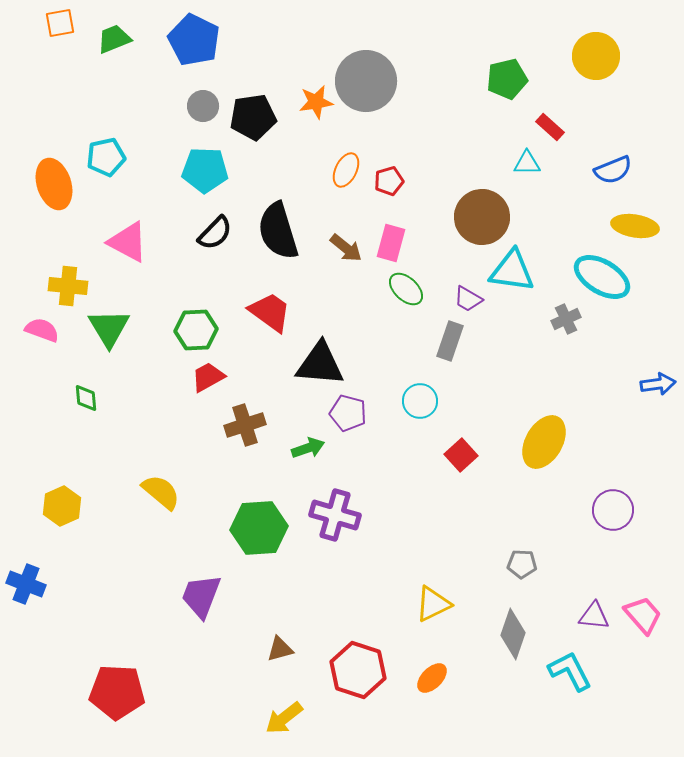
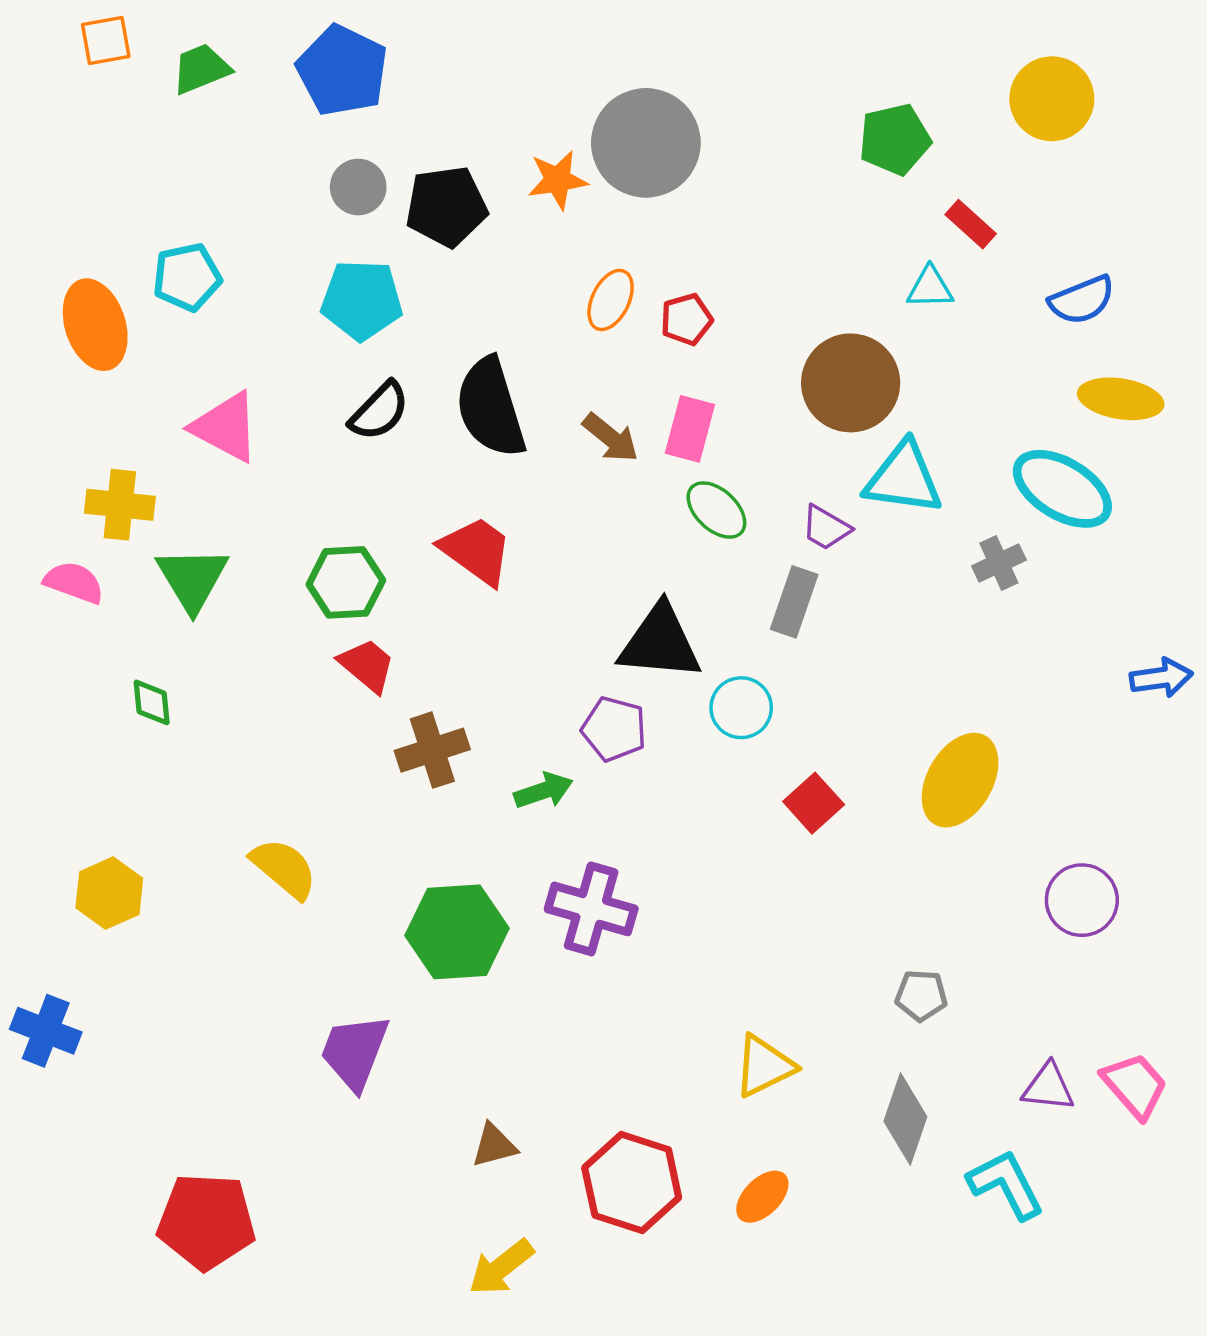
black triangle: (320, 364) -> (660, 642), moved
red trapezoid: (208, 377) -> (367, 665), turned 69

